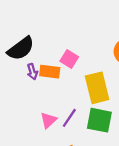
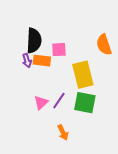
black semicircle: (21, 49) -> (34, 41), moved, turned -50
pink square: (69, 59) -> (59, 50), turned -35

